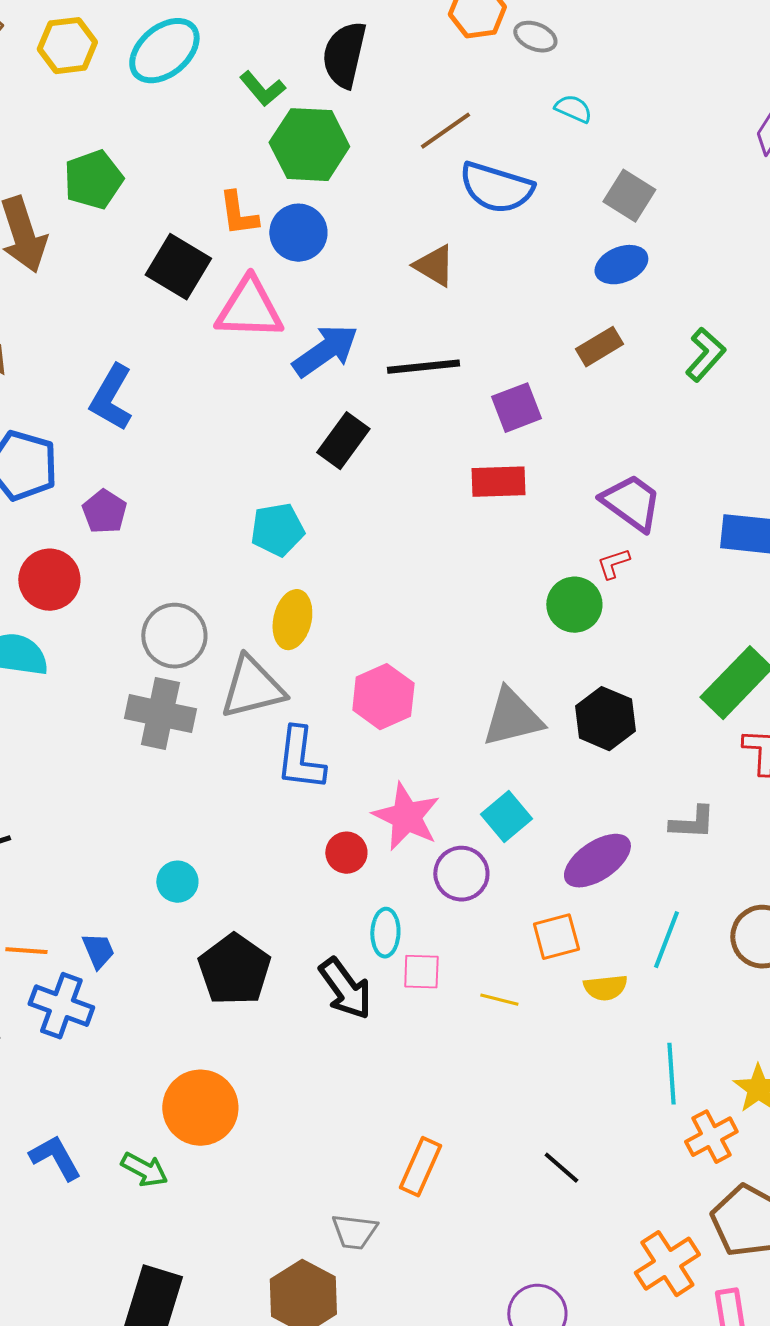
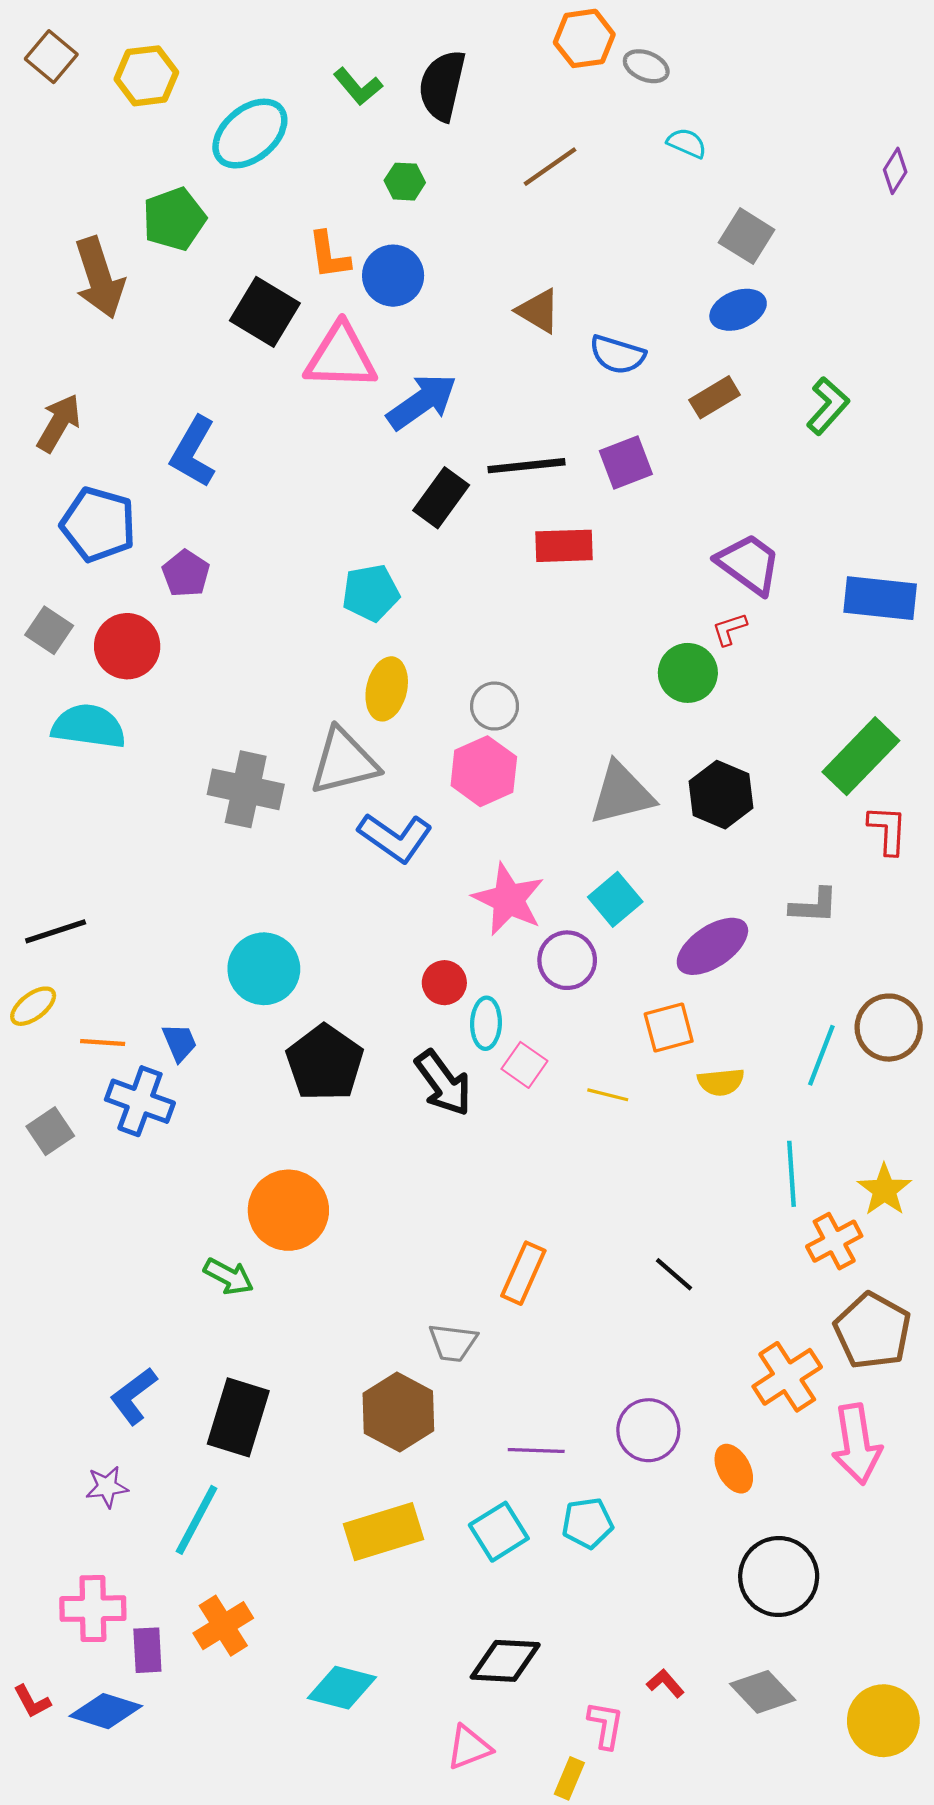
cyan ellipse: (164, 51) -> (250, 134), moved
green L-shape: (262, 89) -> (358, 87), moved
green hexagon: (309, 145) -> (405, 182), size x0.5
blue semicircle: (496, 188) -> (617, 355), moved, size x0.7
black line: (423, 367) -> (527, 466), moved
red rectangle: (498, 482) -> (564, 546), moved
gray circle: (174, 636) -> (495, 706), moved, size x0.7
blue L-shape: (300, 759) -> (395, 837), turned -62
red circle: (346, 853) -> (444, 983), moved
cyan circle: (177, 882) -> (264, 969), size x1.6
cyan line: (666, 940) -> (821, 1055), moved
pink square: (421, 972) -> (524, 1065), turned 33
blue L-shape: (55, 1158) -> (134, 1396), moved, turned -98

